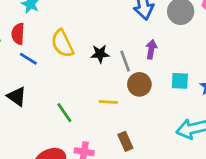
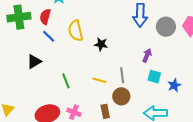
purple arrow: (151, 49) -> (147, 55), moved
gray line: (125, 61) -> (122, 75), moved
brown circle: (139, 84) -> (121, 96), moved
black triangle: (17, 96) -> (34, 62), turned 42

